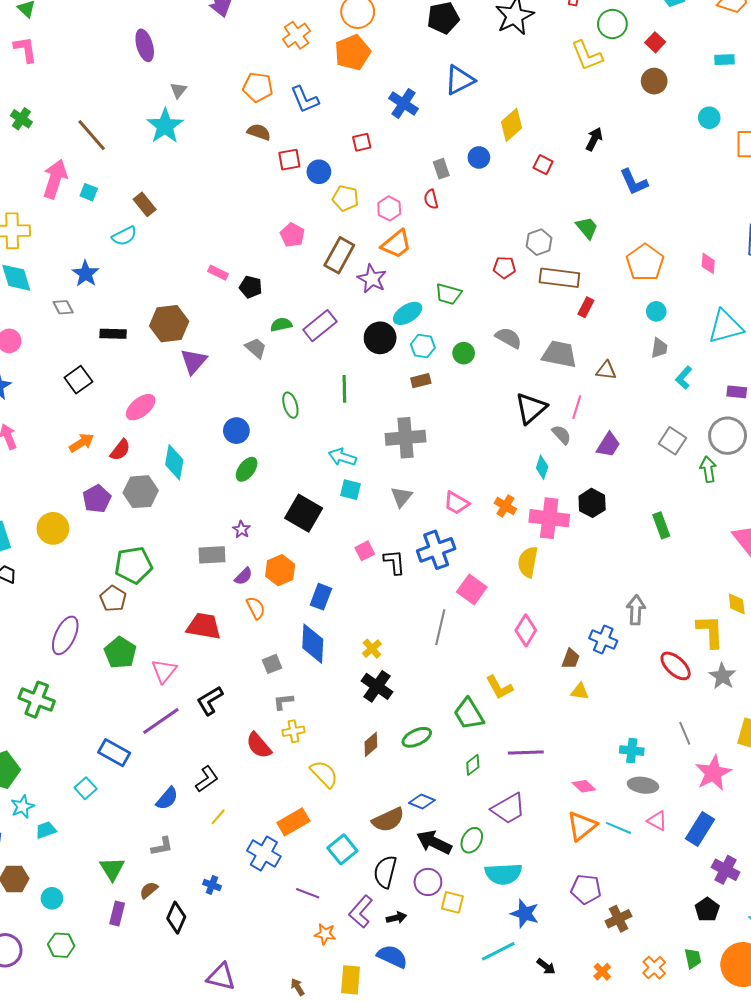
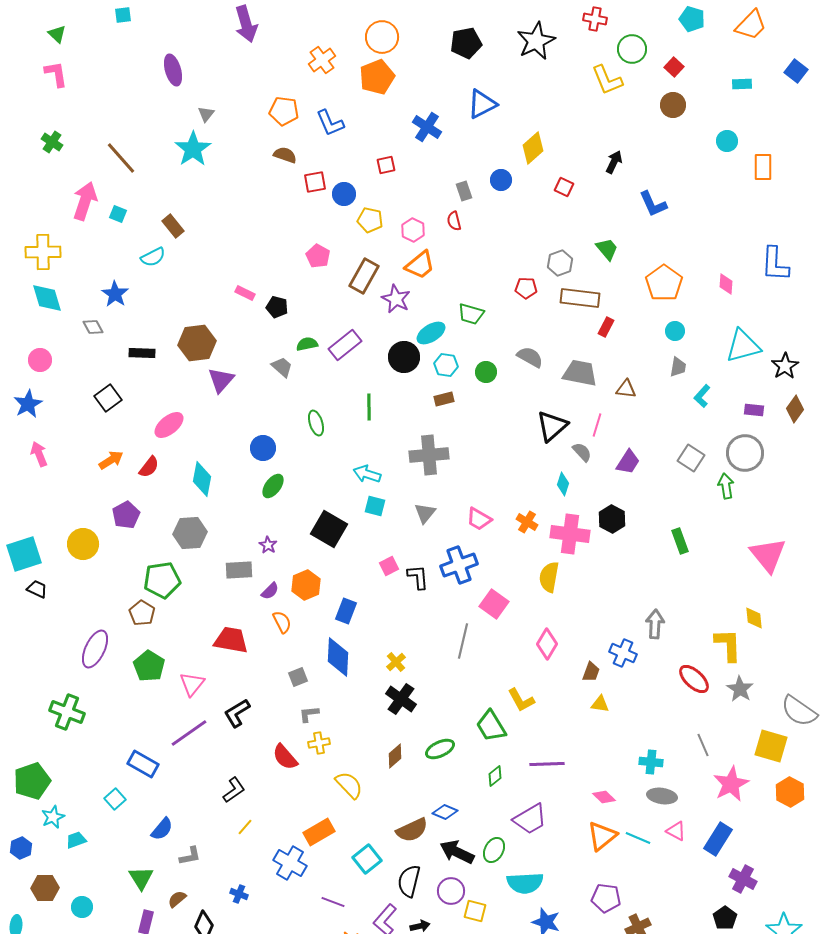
gray hexagon: (141, 492) -> (190, 533), moved
blue semicircle: (167, 798) -> (162, 829), moved

